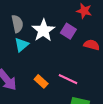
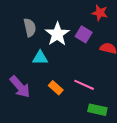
cyan triangle: (22, 45) -> (40, 58), moved, turned 42

